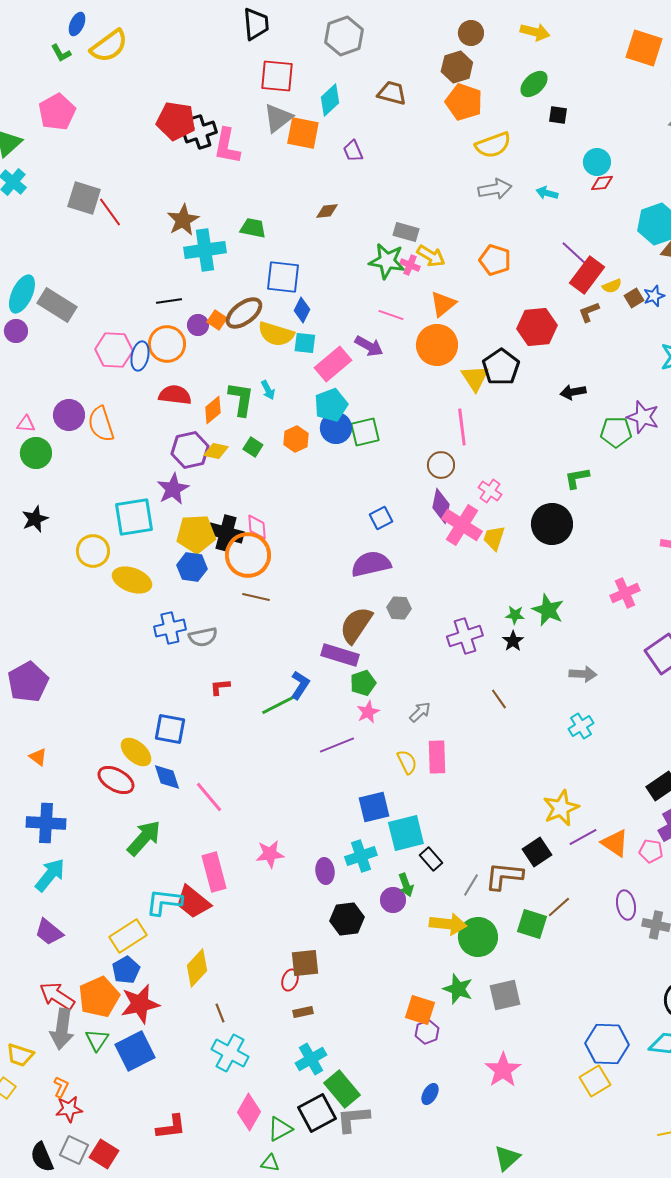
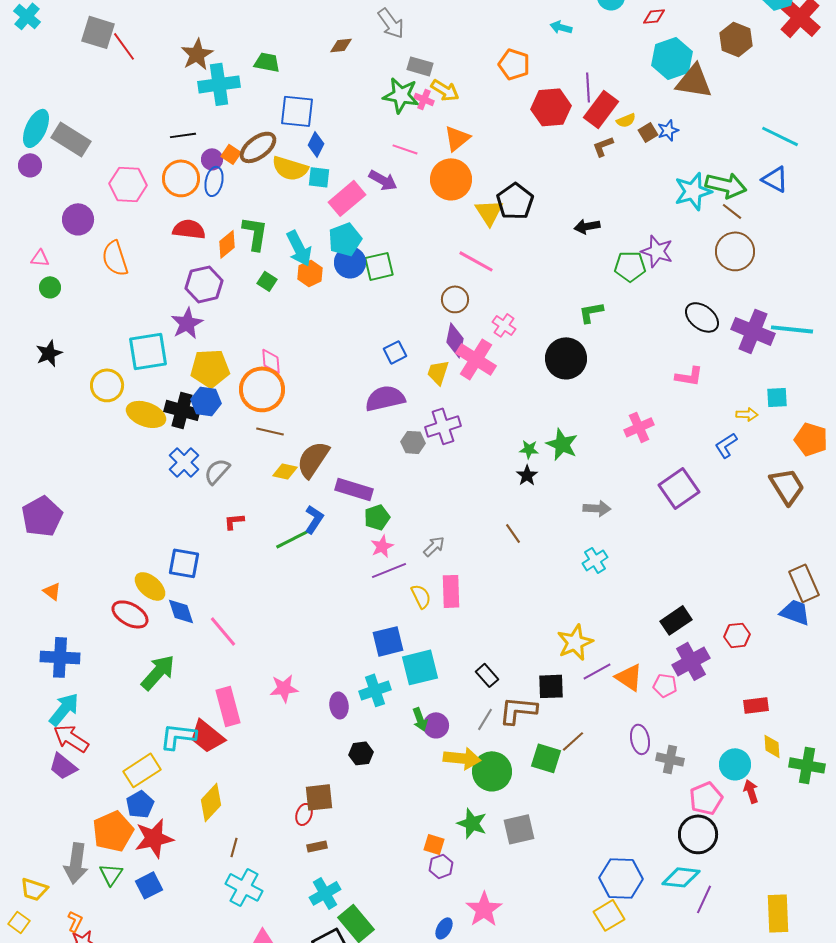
red diamond: (602, 183) -> (654, 16), moved
gray arrow: (495, 189) -> (391, 23), moved, turned 64
purple line: (574, 253) -> (588, 87), turned 44
orange pentagon: (495, 260) -> (514, 64), moved
red hexagon: (537, 327) -> (551, 107), moved
blue ellipse: (140, 356) -> (214, 181), moved
cyan arrow: (268, 390) -> (299, 248), moved, size x1.8
purple circle: (69, 415) -> (78, 219), moved
pink line: (462, 427) -> (476, 261), turned -54
yellow diamond: (216, 451) -> (285, 471), moved
green circle: (36, 453) -> (50, 287), size x0.7
black cross: (226, 533) -> (182, 410), moved
yellow trapezoid: (494, 538) -> (438, 372), moved
brown semicircle: (356, 625) -> (313, 459), moved
blue cross: (170, 628) -> (184, 462), turned -32
purple cross: (465, 636) -> (443, 426), moved
gray semicircle: (203, 637) -> (217, 471), turned 144
purple line: (337, 745) -> (389, 570), moved
black square: (537, 852) -> (551, 686), turned 32
black rectangle: (431, 859) -> (487, 675), moved
purple circle: (393, 900) -> (436, 725), moved
black hexagon: (347, 919) -> (361, 753), size x0.7
red arrow: (57, 996) -> (71, 738), moved
orange square: (420, 1010) -> (434, 844), size x0.7
brown line: (220, 1013) -> (234, 847), turned 36
blue square: (135, 1051) -> (149, 885), size x0.7
pink star: (503, 1070) -> (484, 909), moved

